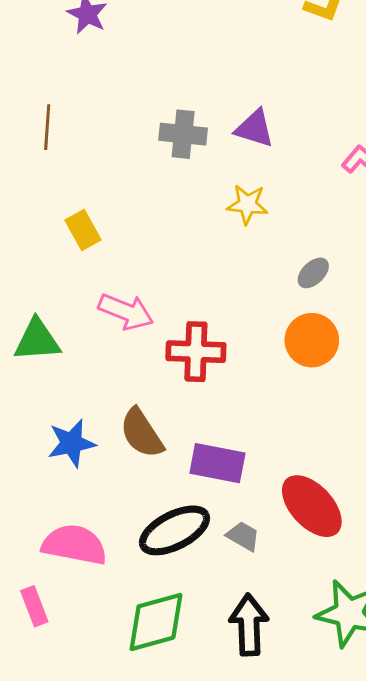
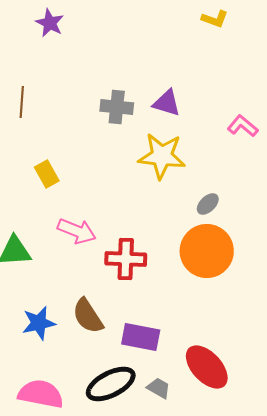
yellow star: (247, 204) -> (162, 156), size x1.6
orange circle: (312, 340) -> (207, 251), size x1.4

